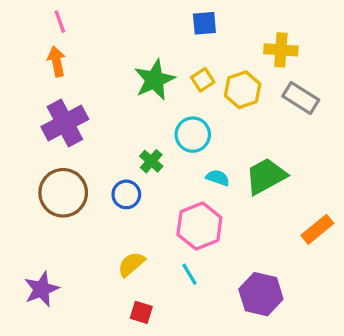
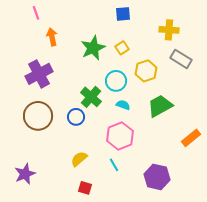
orange arrow: (57, 61) -> (52, 37), moved
yellow hexagon: (243, 90) -> (146, 71), moved
green cross: (151, 161) -> (91, 97), size x1.5
cyan semicircle: (218, 178) -> (123, 105), moved

